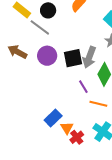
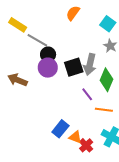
black circle: (48, 10) -> (48, 55), moved
brown arrow: (17, 52) -> (17, 80), moved
orange triangle: (67, 128) -> (75, 137), turned -32

